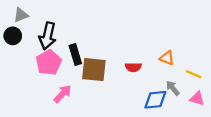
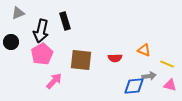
black circle: (13, 36) -> (11, 42), moved
black rectangle: (75, 54) -> (65, 21), moved
gray arrow: (173, 88) -> (149, 76), turned 120

